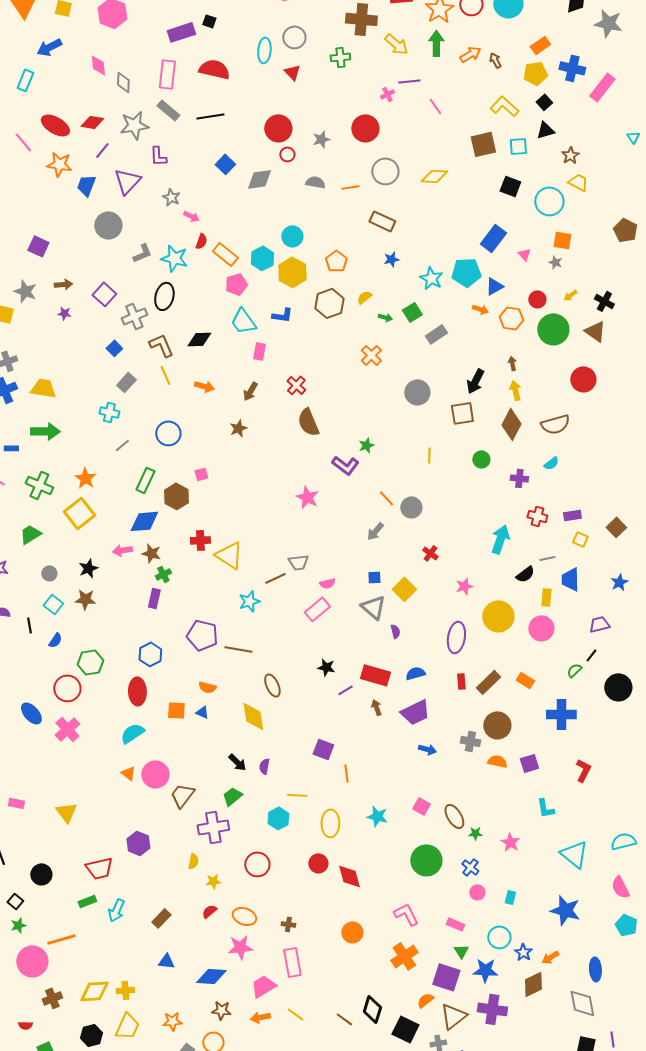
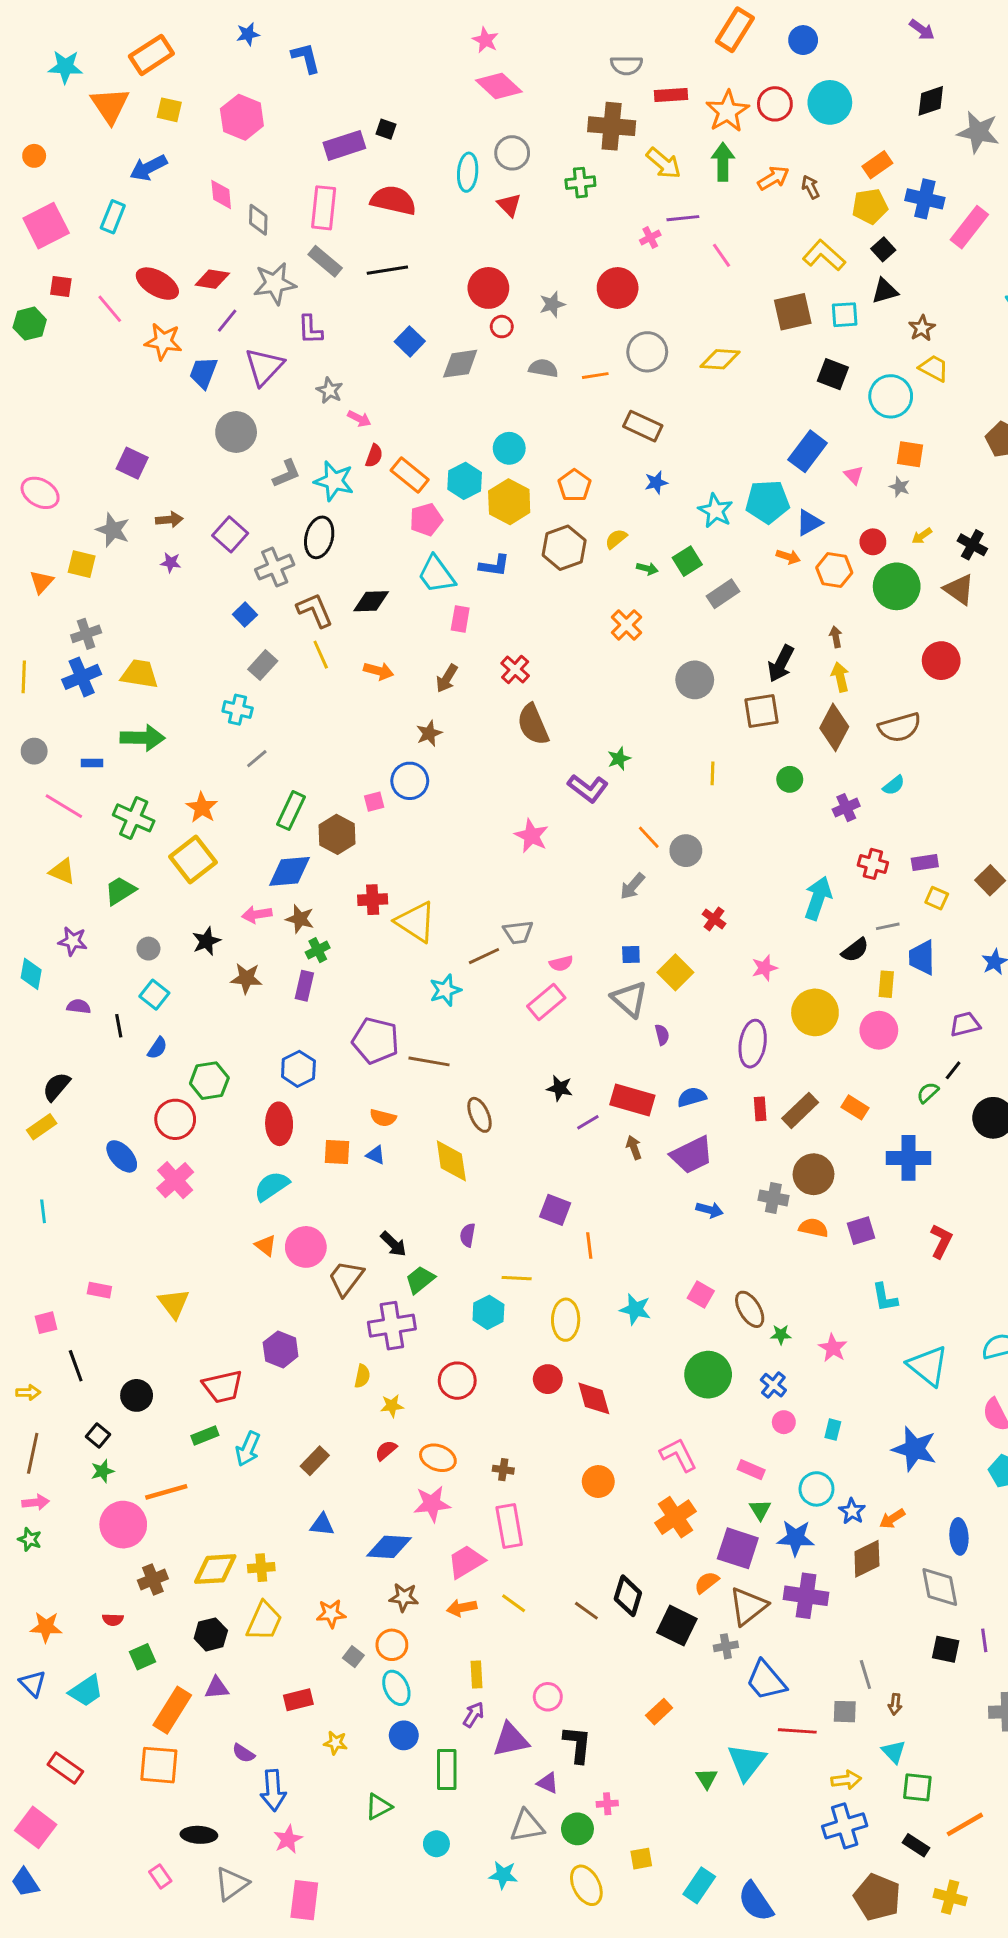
blue circle: (168, 433) -> (410, 781), moved
purple cross: (519, 478) -> (846, 808), turned -30
brown star: (85, 599) -> (246, 978), moved
black arrow: (237, 762) -> (393, 1244), moved

